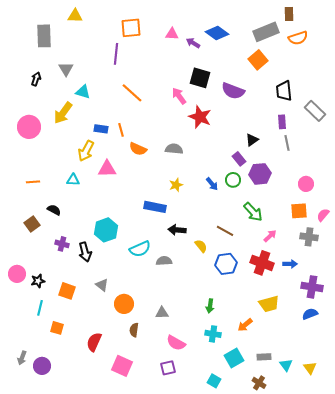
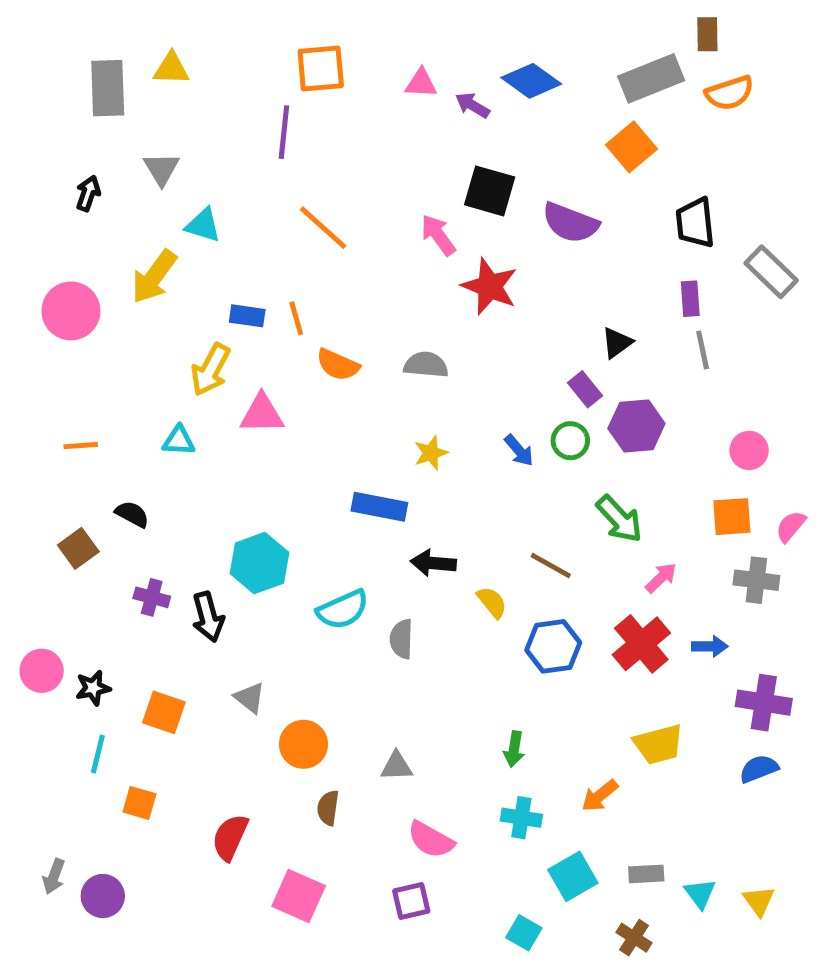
yellow triangle: (75, 16) -> (171, 69), moved
gray semicircle: (164, 261) -> (401, 639), turned -84
red cross: (262, 263) -> (641, 644), turned 30

